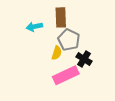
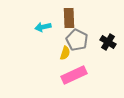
black cross: (84, 59) -> (108, 42), moved

